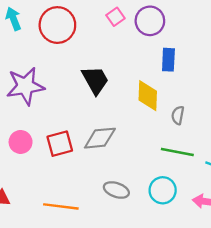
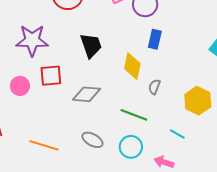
red square: (60, 144) -> (51, 76), moved
green line: (177, 152) -> (134, 115), moved

